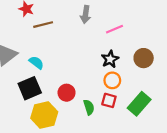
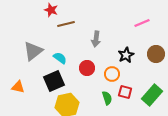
gray arrow: (86, 15) -> (96, 39), moved
pink line: (115, 29) -> (142, 23), moved
orange circle: (112, 80) -> (112, 74), moved
red circle: (67, 93) -> (87, 68), moved

